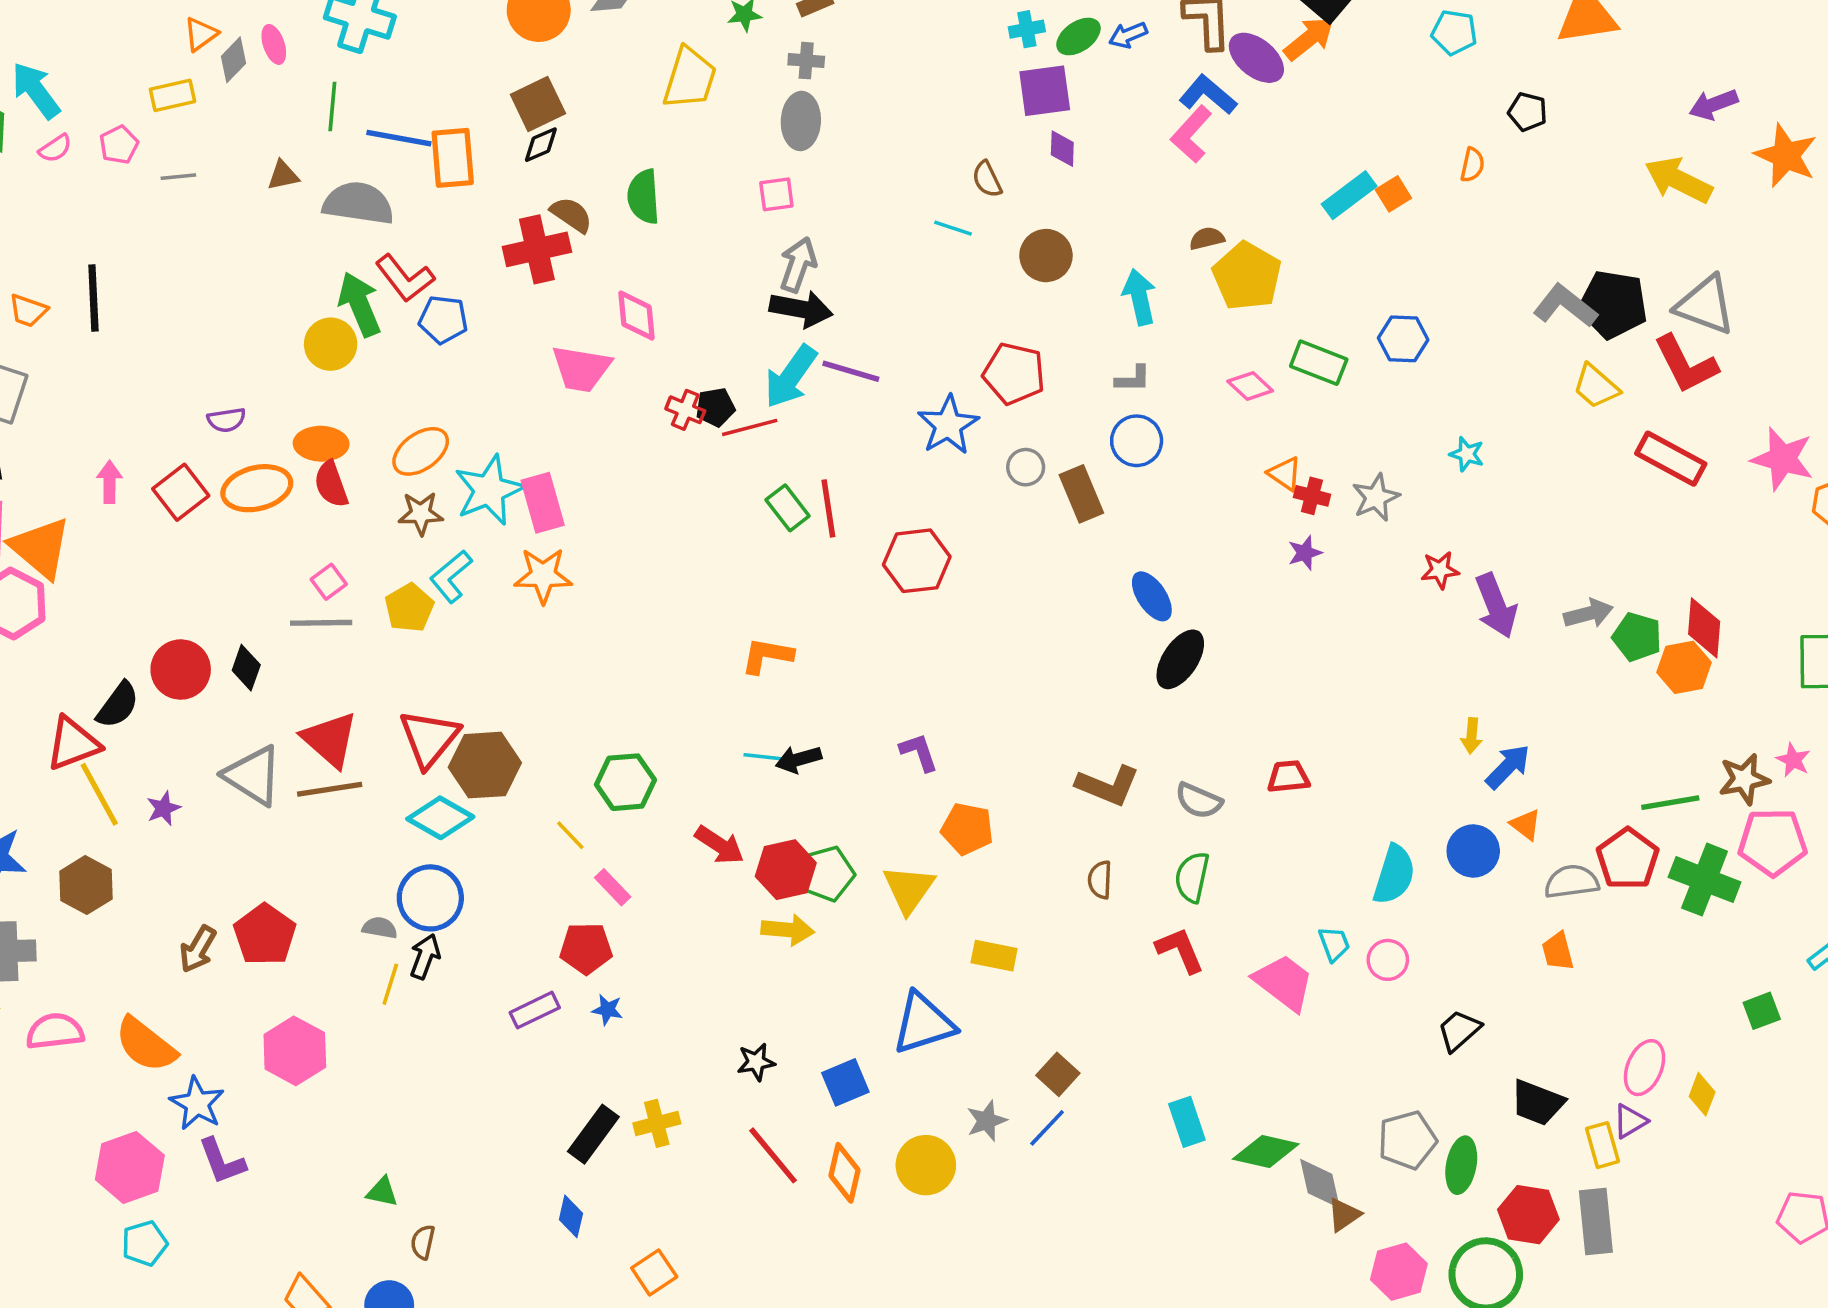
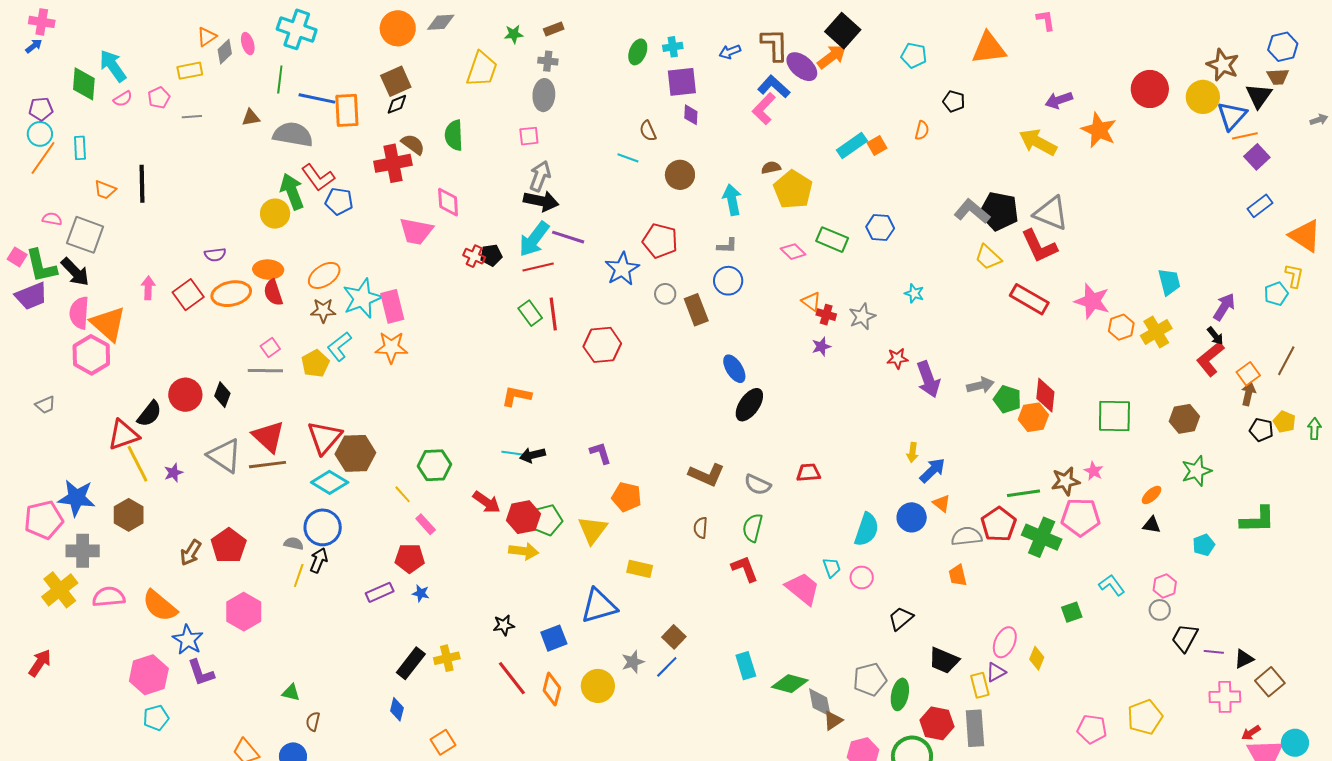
green ellipse: (1078, 37) -> (638, 52), moved, turned -35
red line: (750, 427) -> (538, 267), moved

